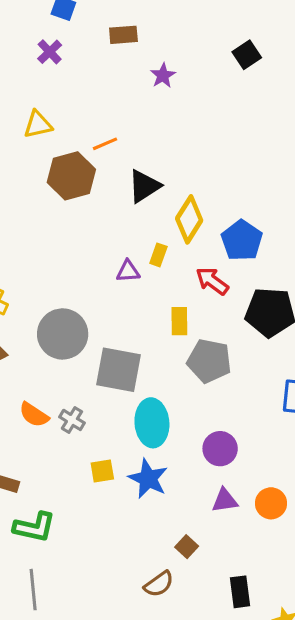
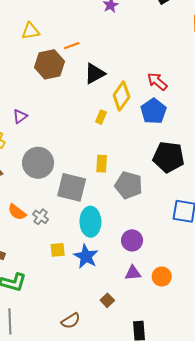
purple triangle: (128, 271) -> (20, 116), moved, turned -35
red arrow: (212, 281) -> (157, 81), moved
yellow rectangle: (179, 321) -> (102, 164), moved
brown semicircle: (159, 584) -> (71, 321), moved

